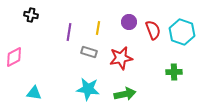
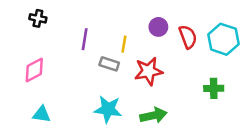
yellow line: (98, 28) -> (124, 44), moved
pink diamond: (14, 57) -> (34, 70), moved

